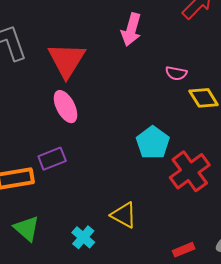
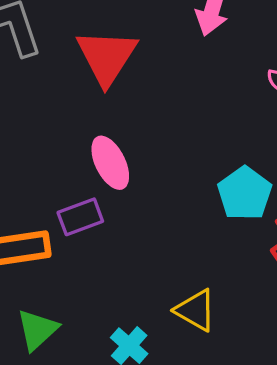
pink ellipse: (66, 107) -> (110, 163), moved
green triangle: (27, 228) -> (37, 330), turned 36

